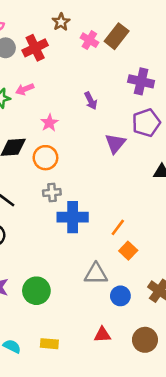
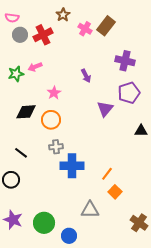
blue circle: (120, 296) -> (69, 236), moved

